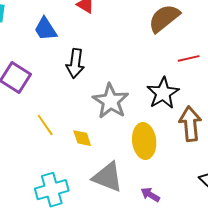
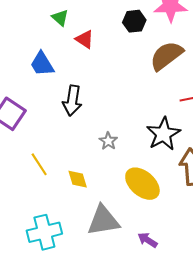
gray star: (111, 101) -> (108, 141), size x0.5
yellow ellipse: (144, 141) -> (142, 184), turned -44
gray triangle: (108, 177) -> (103, 221), turned -32

